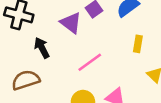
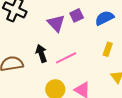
black arrow: (42, 48) -> (41, 53), moved

